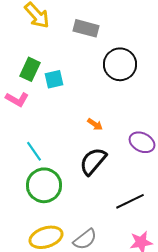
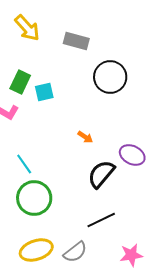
black semicircle: (93, 161) -> (101, 174), moved
black line: (130, 201) -> (101, 220), moved

